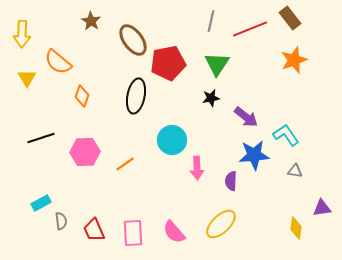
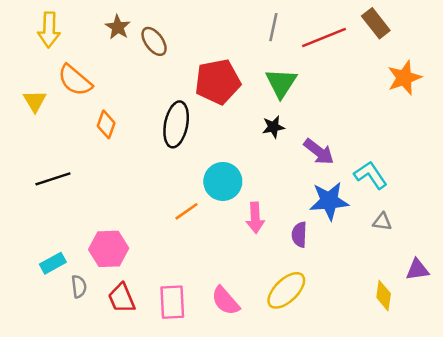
yellow arrow: (22, 34) -> (49, 30), moved
brown ellipse: (133, 40) -> (154, 41), moved, size x0.7
orange star: (294, 60) -> (404, 78), moved
pink hexagon: (85, 152) -> (109, 249), moved
orange line: (125, 164) -> (186, 211), moved

